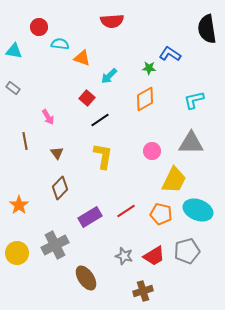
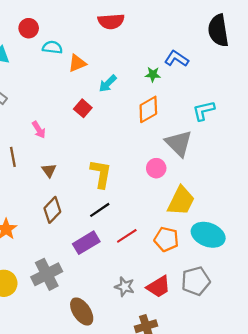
orange triangle: (82, 58) -> (77, 63), turned -42
black line: (100, 120) -> (100, 210), moved
gray triangle: (191, 143) -> (179, 143), moved, turned 44

